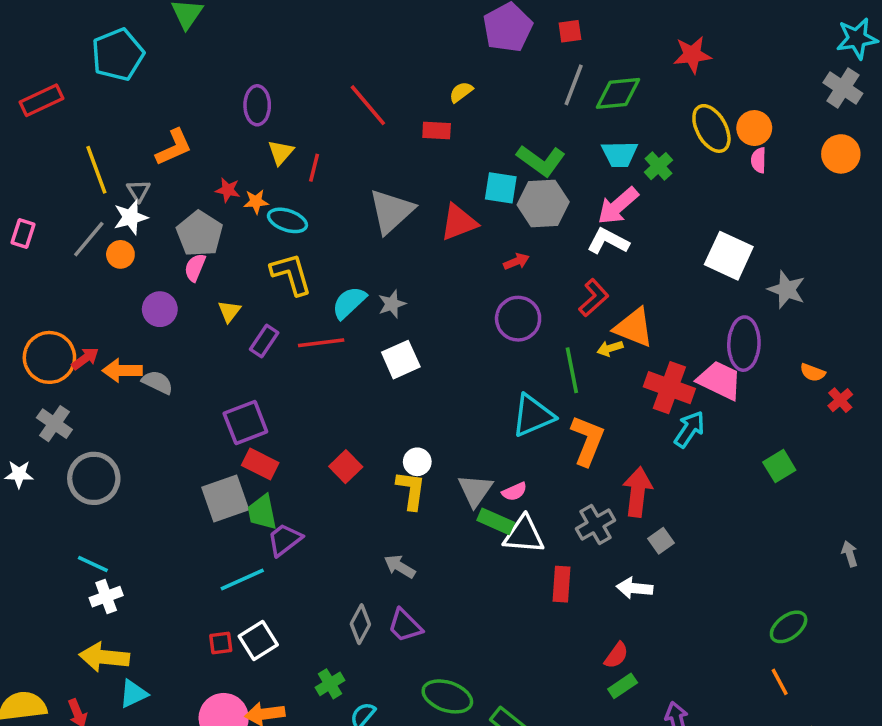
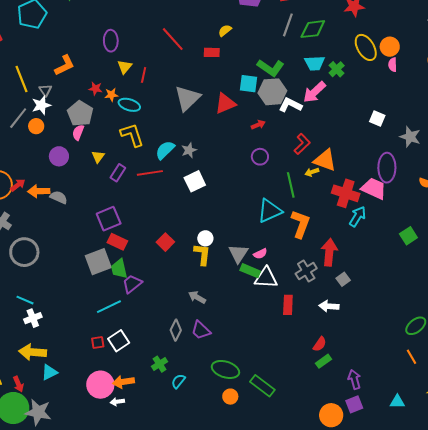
white L-shape: (608, 241) -> (290, 105), moved
white square: (729, 256) -> (377, 119), size x0.6
purple circle: (518, 319) -> (260, 157), size x0.7

